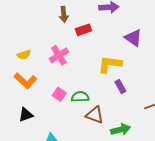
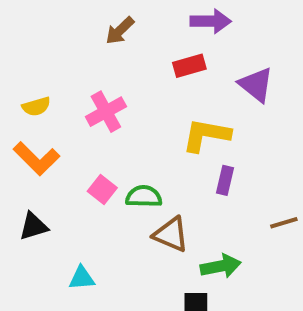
brown arrow: (64, 14) -> (120, 31), turned 49
red rectangle: (83, 30) -> (189, 66), moved
purple rectangle: (120, 87) -> (225, 180), turned 40

